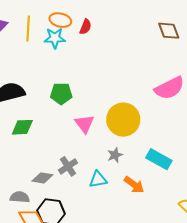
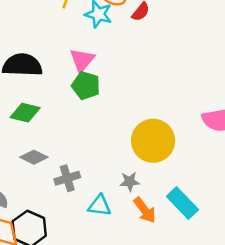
pink triangle: (84, 124) -> (82, 60), moved
gray diamond: (42, 178) -> (34, 157), moved
orange arrow: (134, 185) -> (145, 210), moved

